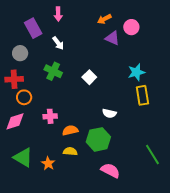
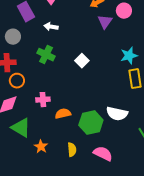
purple triangle: (112, 38) -> (105, 22), turned 42
white arrow: (58, 43) -> (51, 27), turned 136
white semicircle: (109, 113) -> (117, 114), moved, size x1.5
yellow semicircle: (70, 151) -> (72, 150), moved, turned 80
green triangle: (23, 157) -> (21, 128), moved

